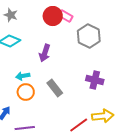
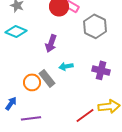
cyan arrow: (23, 76) -> (66, 66), moved
gray rectangle: (55, 88) -> (47, 78), moved

